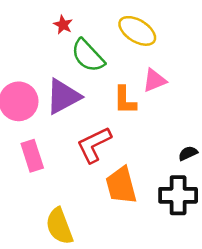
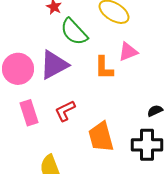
red L-shape: (94, 145) -> (65, 111), moved, size x0.7

